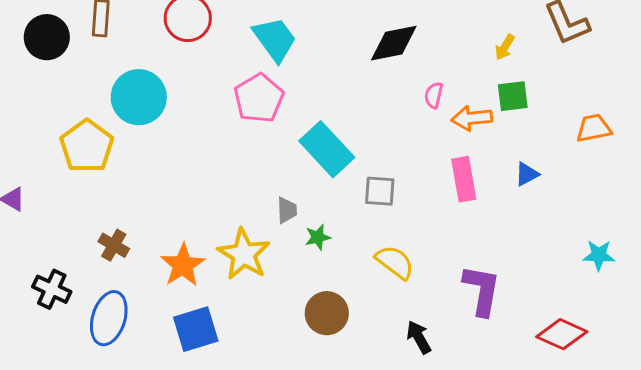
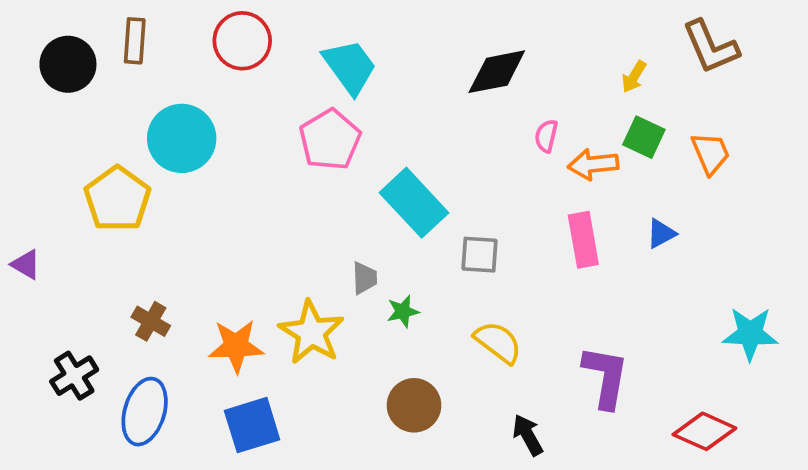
green square: (513, 96) -> (644, 137), turned 32
orange trapezoid: (594, 128) -> (711, 153), moved, turned 78
cyan star: (599, 255) -> (750, 334), size x1.4
orange star: (183, 265) -> (236, 346), turned 30
black cross: (52, 289) -> (74, 376), turned 33

